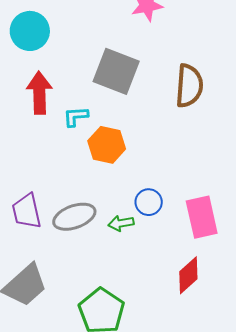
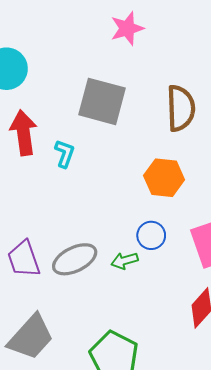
cyan L-shape: (76, 117) -> (65, 154), turned 120
orange hexagon: (107, 145) -> (164, 178), moved

